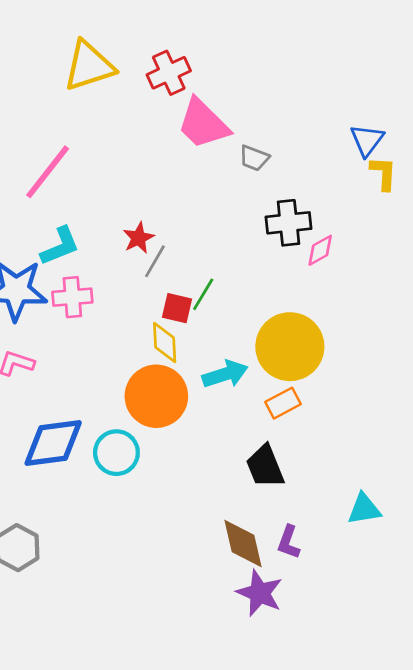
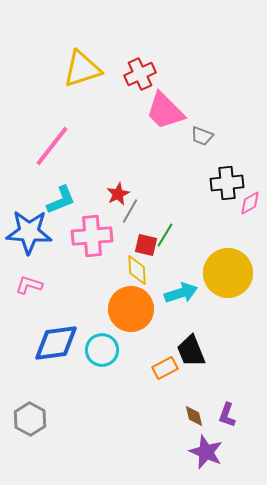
pink cross: (72, 297) -> (92, 236), moved, size x1.4
orange rectangle: (283, 403) -> (165, 368), moved
black trapezoid: (265, 466) -> (191, 351), moved
brown diamond: (243, 543) -> (194, 416), size x0.6

